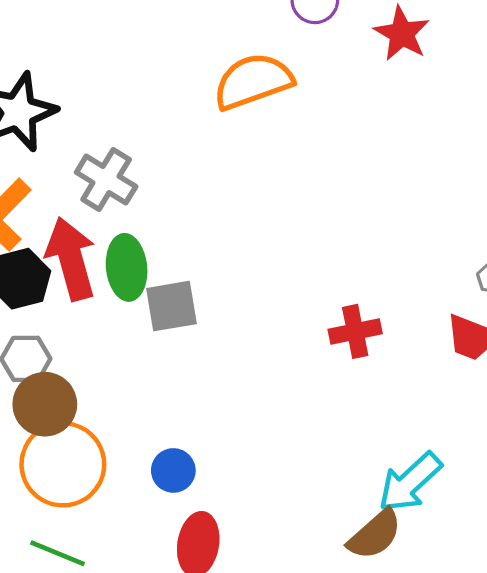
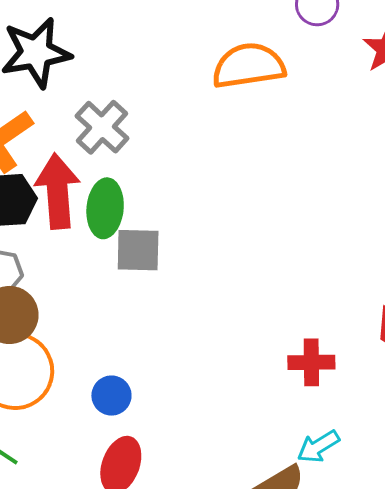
red cross: (355, 331) -> (311, 362), moved
cyan arrow: (410, 482) -> (318, 447), size x0.7

